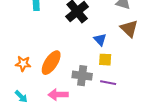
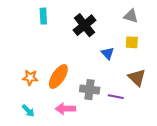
brown triangle: (129, 29) -> (137, 77), moved
yellow square: (105, 60) -> (132, 42), moved

